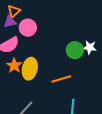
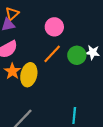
pink circle: (28, 28) -> (54, 27), moved
orange line: (61, 79) -> (52, 54), moved, turned -30

